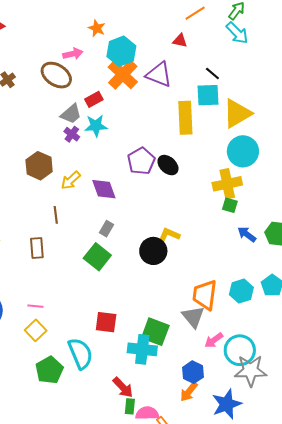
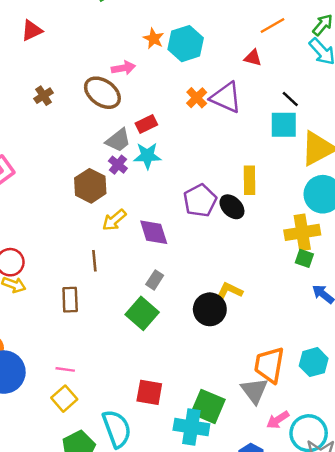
cyan hexagon: (121, 51) -> (186, 44), moved
orange cross: (123, 74) -> (197, 98), moved, size x0.6
yellow rectangle: (185, 118) -> (250, 180), moved, size x0.7
brown hexagon: (39, 166) -> (90, 186), moved

